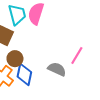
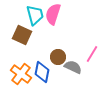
brown circle: (15, 59) -> (58, 57), moved

